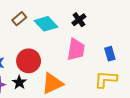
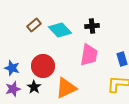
black cross: (79, 20) -> (92, 26), turned 32

